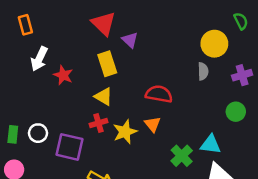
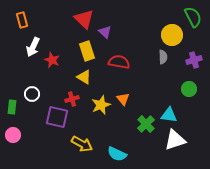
green semicircle: (241, 21) -> (193, 17), size x1.5
red semicircle: (159, 94) -> (119, 62), moved
red cross: (98, 123) -> (72, 99), moved
white circle: (38, 133) -> (32, 94), moved

